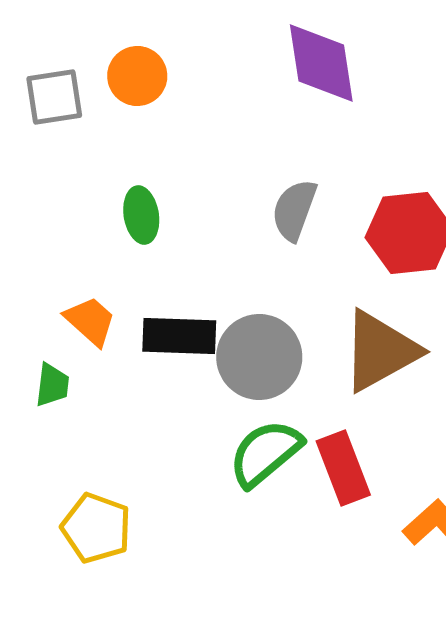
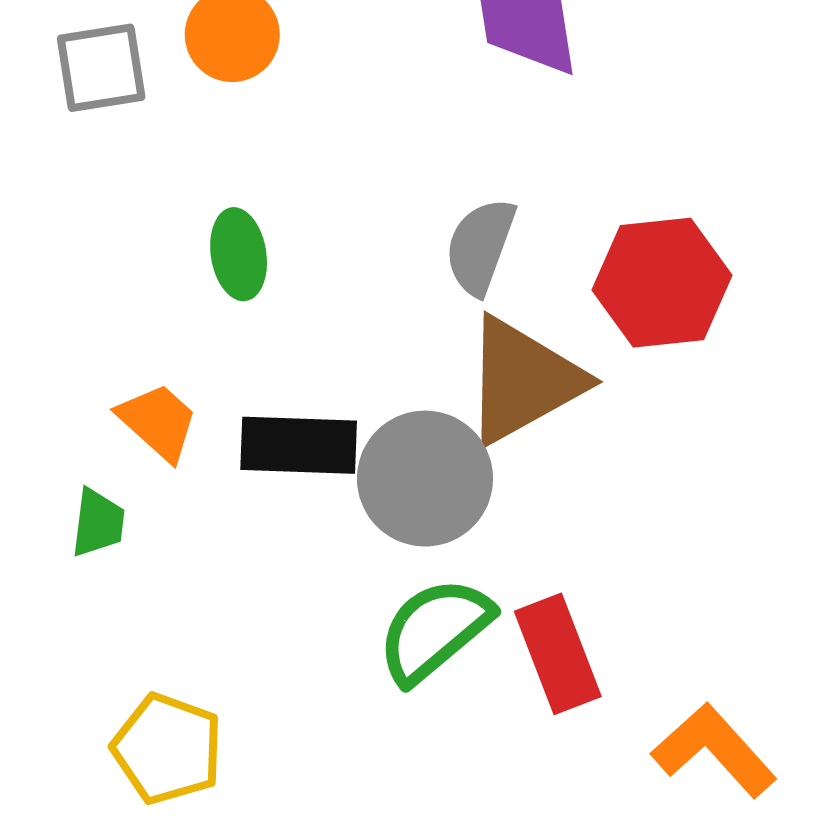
brown triangle: (380, 351) -> (523, 381), moved

